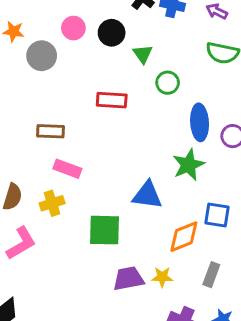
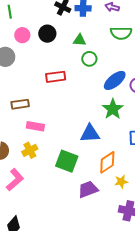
green triangle: (143, 54) -> (80, 40), moved, turned -40
blue ellipse: (200, 122) -> (115, 80), turned 65
green square: (104, 230) -> (67, 161), turned 30
orange diamond: (184, 237) -> (107, 162), moved
yellow star: (162, 277) -> (121, 182), moved

